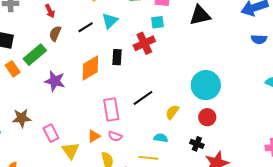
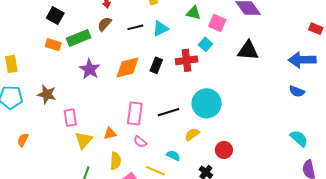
cyan square: (158, 22) -> (205, 44), turned 32
orange rectangle: (13, 69) -> (53, 45), turned -56
cyan circle: (206, 85) -> (207, 103), moved
pink semicircle: (115, 136) -> (140, 142), moved

